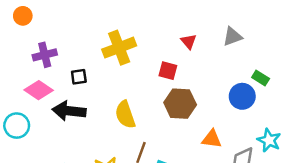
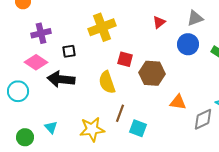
red triangle: (189, 41) -> (159, 22), turned 32
red square: (168, 71) -> (125, 59), moved
blue circle: (242, 96) -> (188, 44), moved

